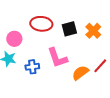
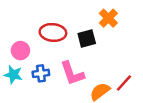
orange cross: (93, 31) -> (108, 18), moved
blue cross: (32, 67) -> (41, 73), moved

